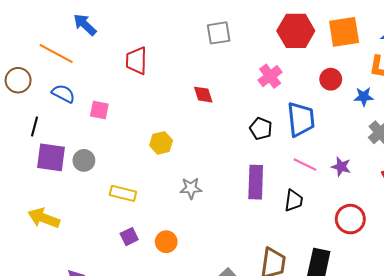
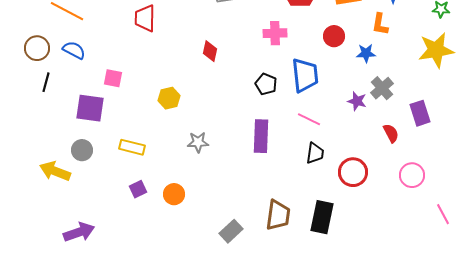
pink cross: (270, 76) -> (275, 33), turned 35
brown circle: (18, 80) -> (37, 48), moved
red diamond: (203, 95) -> (210, 51), turned 30
pink square: (99, 110) -> (113, 78), moved
purple square: (51, 157) -> (90, 108), moved
gray circle: (84, 160) -> (82, 150), moved
purple star: (341, 167) -> (357, 101), moved
black trapezoid: (294, 201) -> (315, 153), moved

